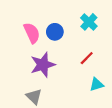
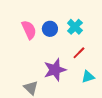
cyan cross: (89, 22) -> (75, 27), moved
purple star: (43, 65) -> (55, 70), moved

